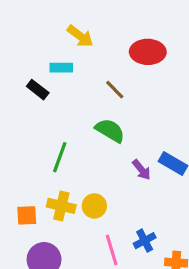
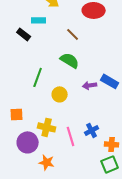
purple arrow: (141, 170) -> (90, 85), turned 120
yellow cross: (61, 206) -> (47, 127), moved
yellow circle: (94, 206) -> (60, 94), moved

